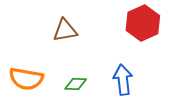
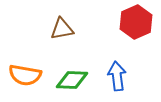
green diamond: (76, 84) -> (72, 80), size x1.5

